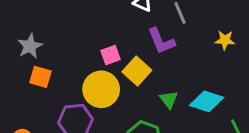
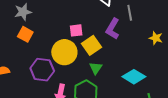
purple L-shape: (161, 41) -> (113, 29), turned 40
green triangle: (169, 100) -> (96, 68), moved

